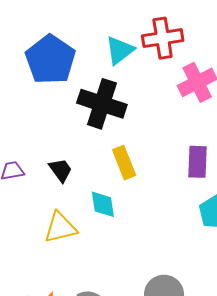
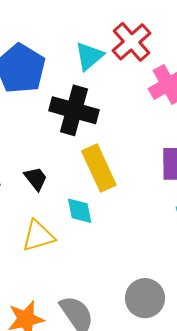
red cross: (163, 38) -> (131, 42), turned -30
yellow rectangle: (124, 163) -> (99, 168), size x1.4

